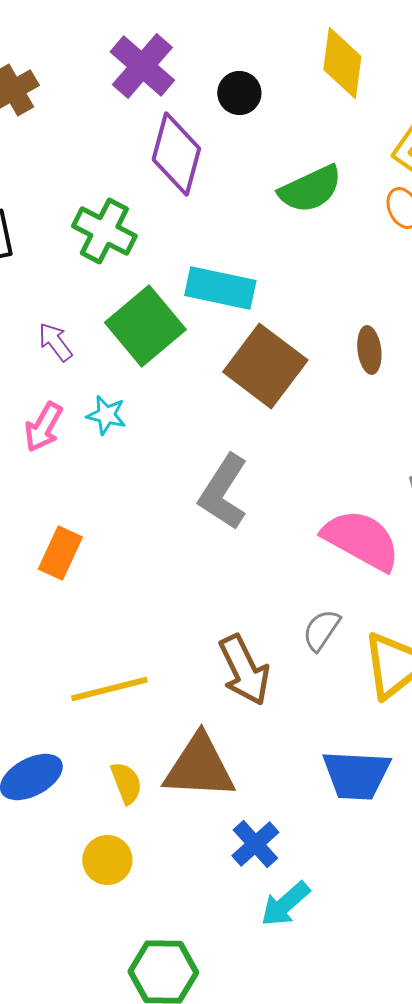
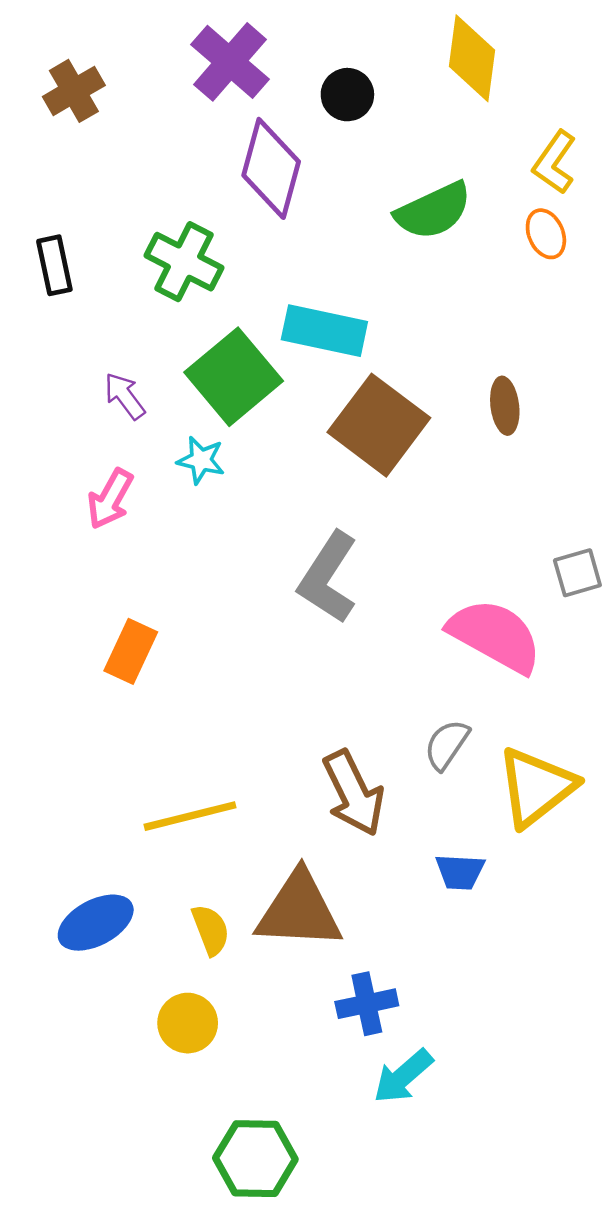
cyan star: (106, 415) -> (201, 460), moved
blue trapezoid: (356, 775) -> (460, 872), moved, size x0.6
blue cross: (255, 844) -> (367, 1004), turned 30

